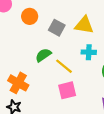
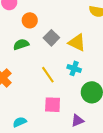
green semicircle: (43, 55) -> (21, 44), moved
pink square: (67, 90) -> (53, 105), moved

